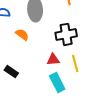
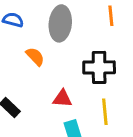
red triangle: (53, 59) -> (62, 99), moved

